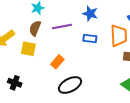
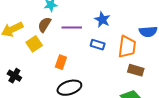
yellow square: (28, 49) -> (34, 44), turned 35
orange rectangle: (57, 62) -> (61, 62), turned -32

